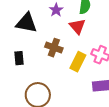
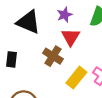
red triangle: (77, 26) -> (71, 37), moved

